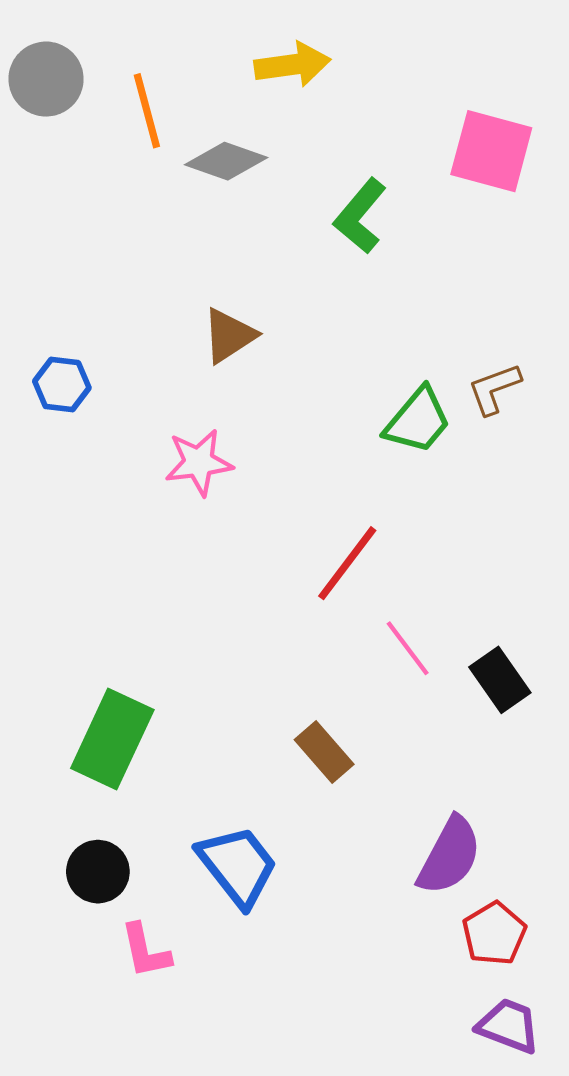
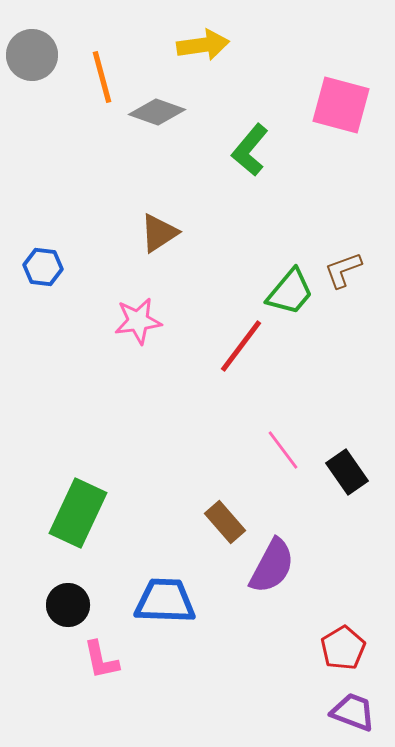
red line: (347, 563) -> (241, 346), moved
purple semicircle: (449, 856) -> (272, 566), moved
blue trapezoid: (238, 866) -> (165, 601), turned -50

